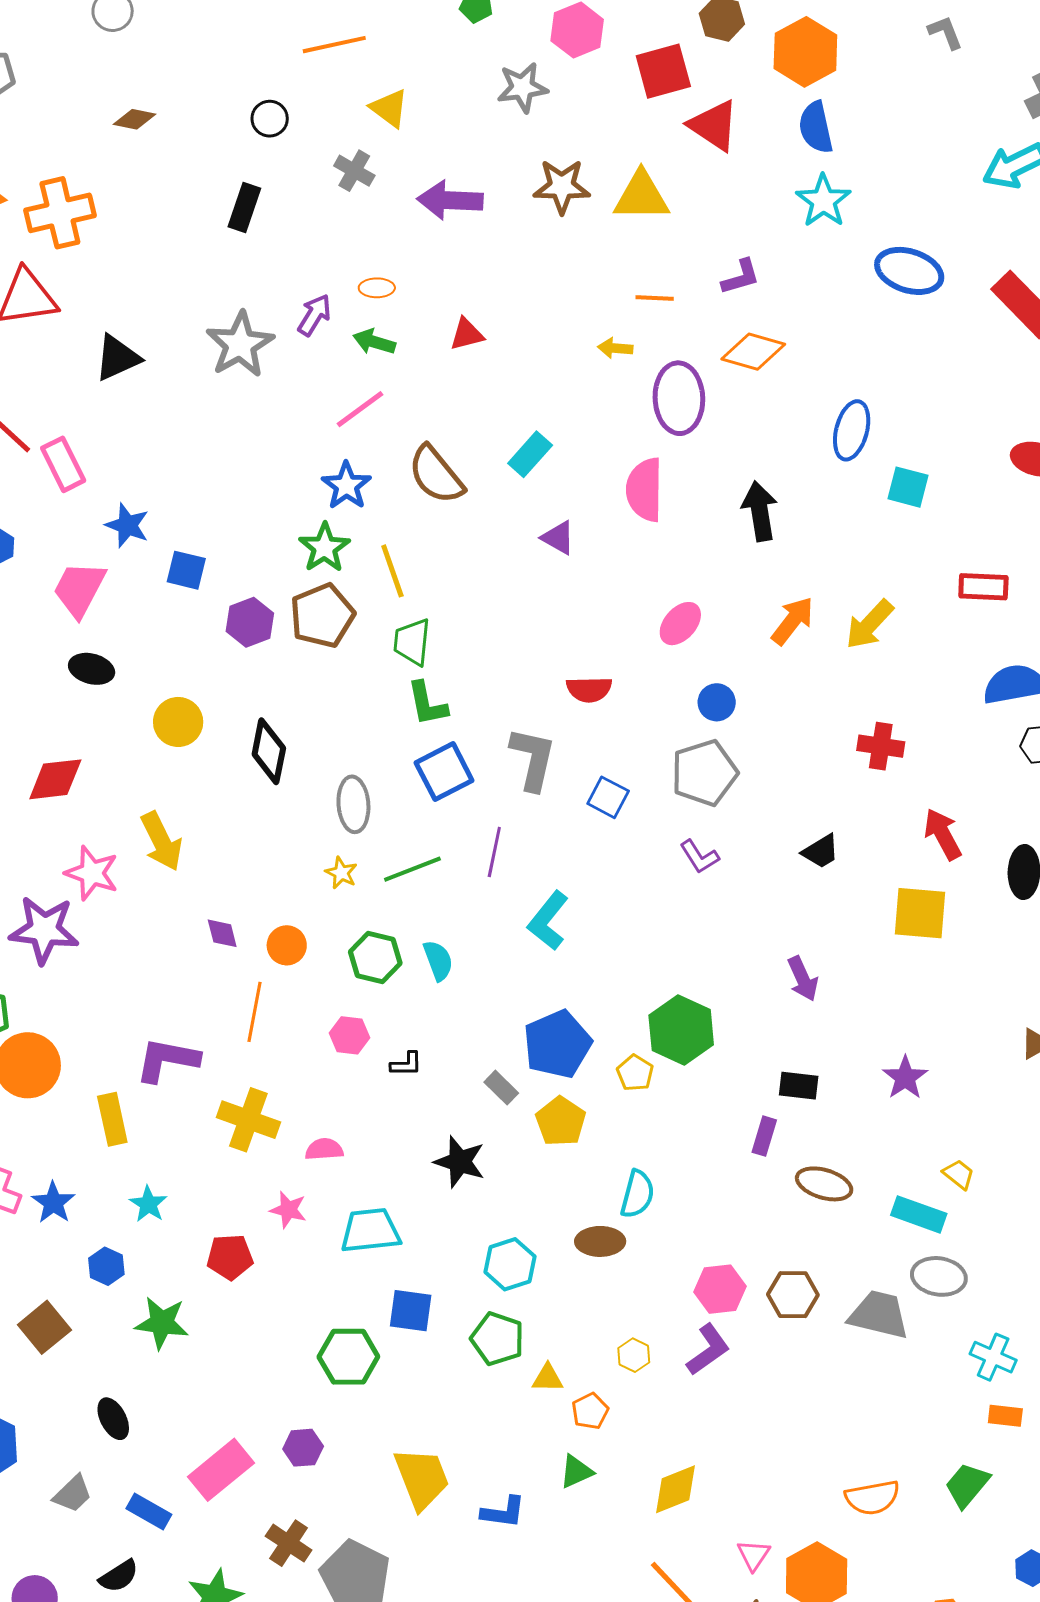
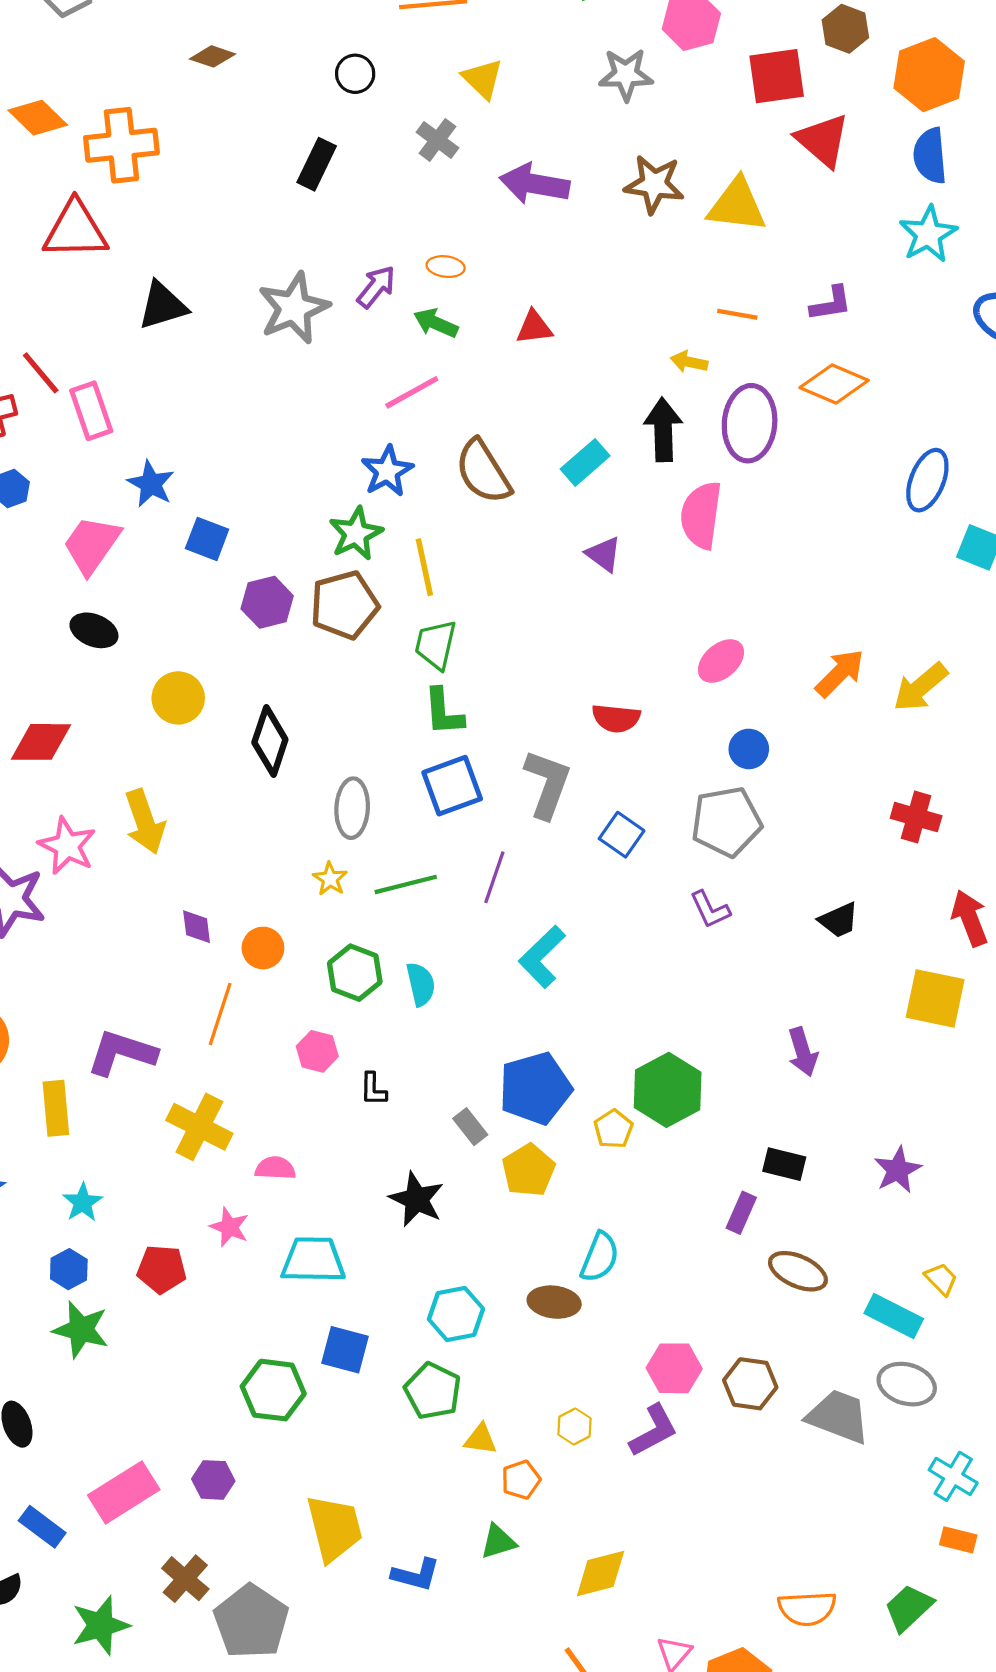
black arrow: (760, 511) -> (663, 430), moved
black L-shape: (406, 1064) -> (373, 1089), turned 84
blue hexagon: (106, 1266) -> (69, 1269), moved

